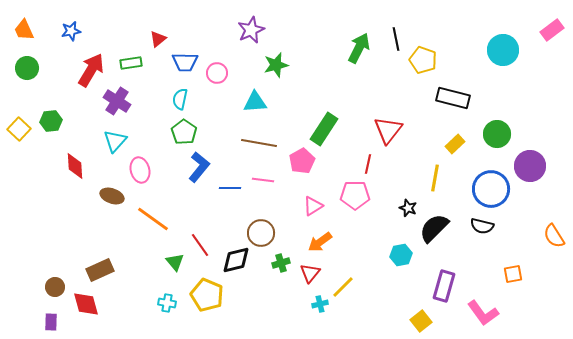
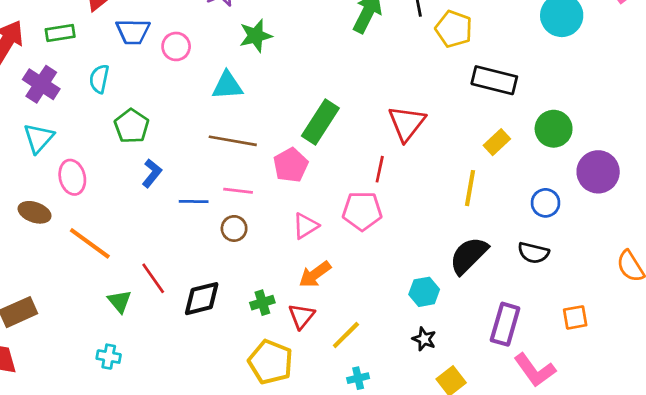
cyan semicircle: (180, 99) -> (99, 79), moved
blue L-shape: (199, 167) -> (152, 173), size x0.7
blue circle: (491, 189) -> (545, 203), size x0.6
black star: (408, 208) -> (424, 339), moved
brown circle: (261, 233) -> (234, 228), moved, size x0.7
purple rectangle: (444, 286) -> (505, 324), moved
yellow pentagon: (207, 295) -> (270, 362), moved
cyan cross: (320, 304) -> (358, 378), moved

